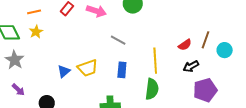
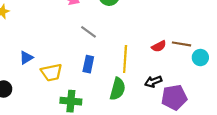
brown line: (205, 40) -> (182, 44), turned 72
black arrow: (191, 66) -> (153, 82), moved
yellow trapezoid: (88, 68) -> (51, 72), moved

